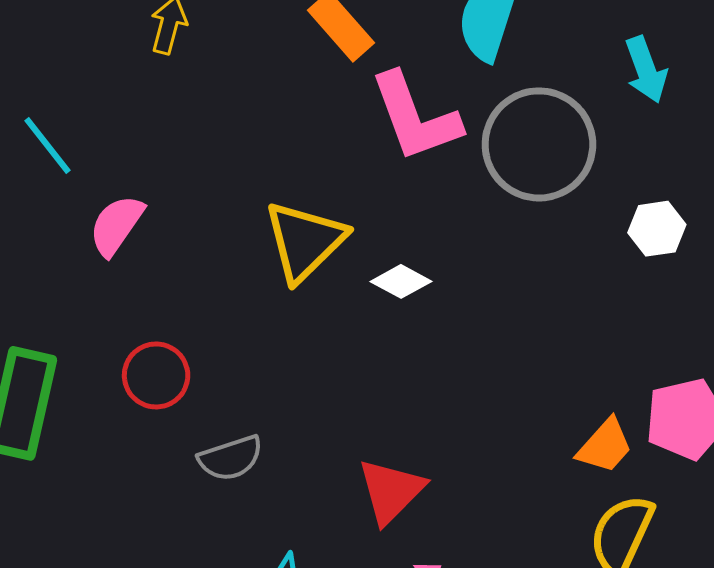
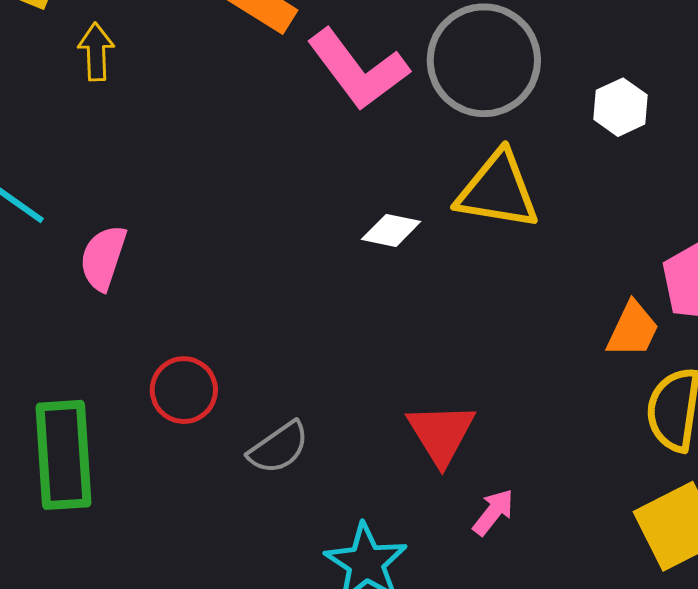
yellow triangle: (305, 241) -> (498, 191), moved, turned -50

